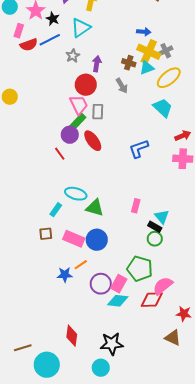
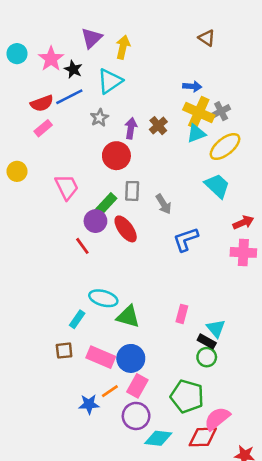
pink rectangle: (19, 31) -> (43, 128), moved, turned 32
brown cross: (129, 63) -> (158, 126), moved, turned 32
gray arrow: (122, 86) -> (164, 204), moved
pink trapezoid: (79, 105) -> (67, 187), moved
pink rectangle: (119, 284) -> (137, 386), moved

